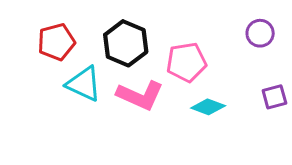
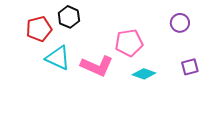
black hexagon: (126, 43) -> (69, 17), moved, size x0.7

